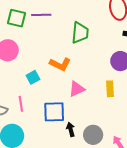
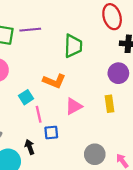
pink line: (21, 104) -> (39, 114), moved
blue square: (54, 112) -> (51, 133), size x0.6
black arrow: (71, 129) -> (30, 147), moved

